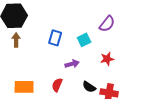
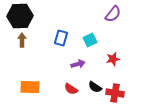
purple semicircle: (107, 24) -> (113, 14), moved
red semicircle: (57, 85) -> (71, 89), moved, turned -80

